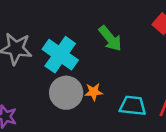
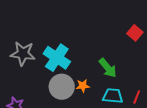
green arrow: (110, 39) -> (108, 68), moved

